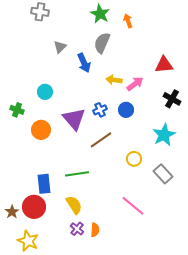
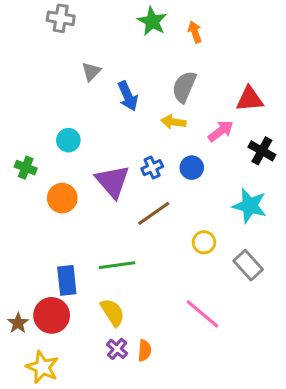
gray semicircle: (102, 43) -> (184, 87), moved
pink arrow: (135, 84) -> (221, 131), moved
cyan star: (164, 135) -> (250, 206), turned -30

